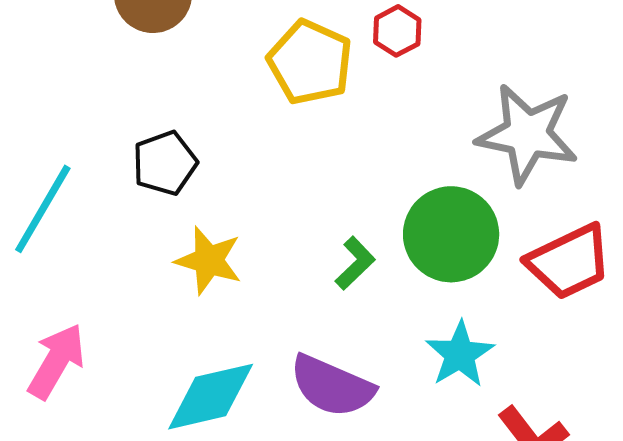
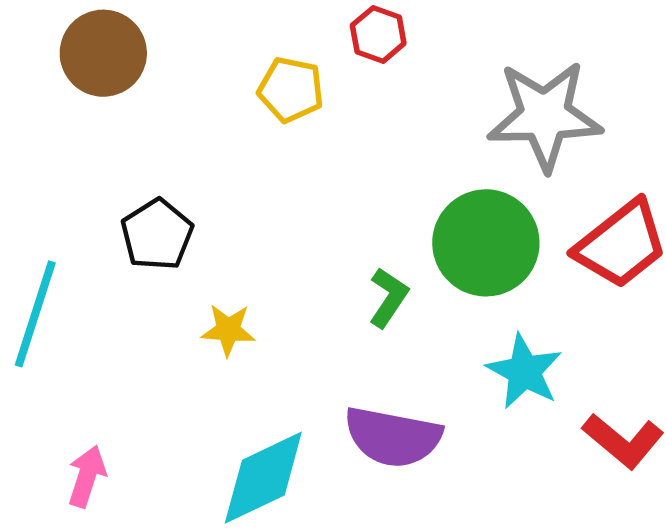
yellow pentagon: (310, 62) -> (291, 90), size x0.7
yellow star: (209, 260) -> (228, 330), size x0.7
pink arrow: (56, 361) -> (87, 476), size x0.7

